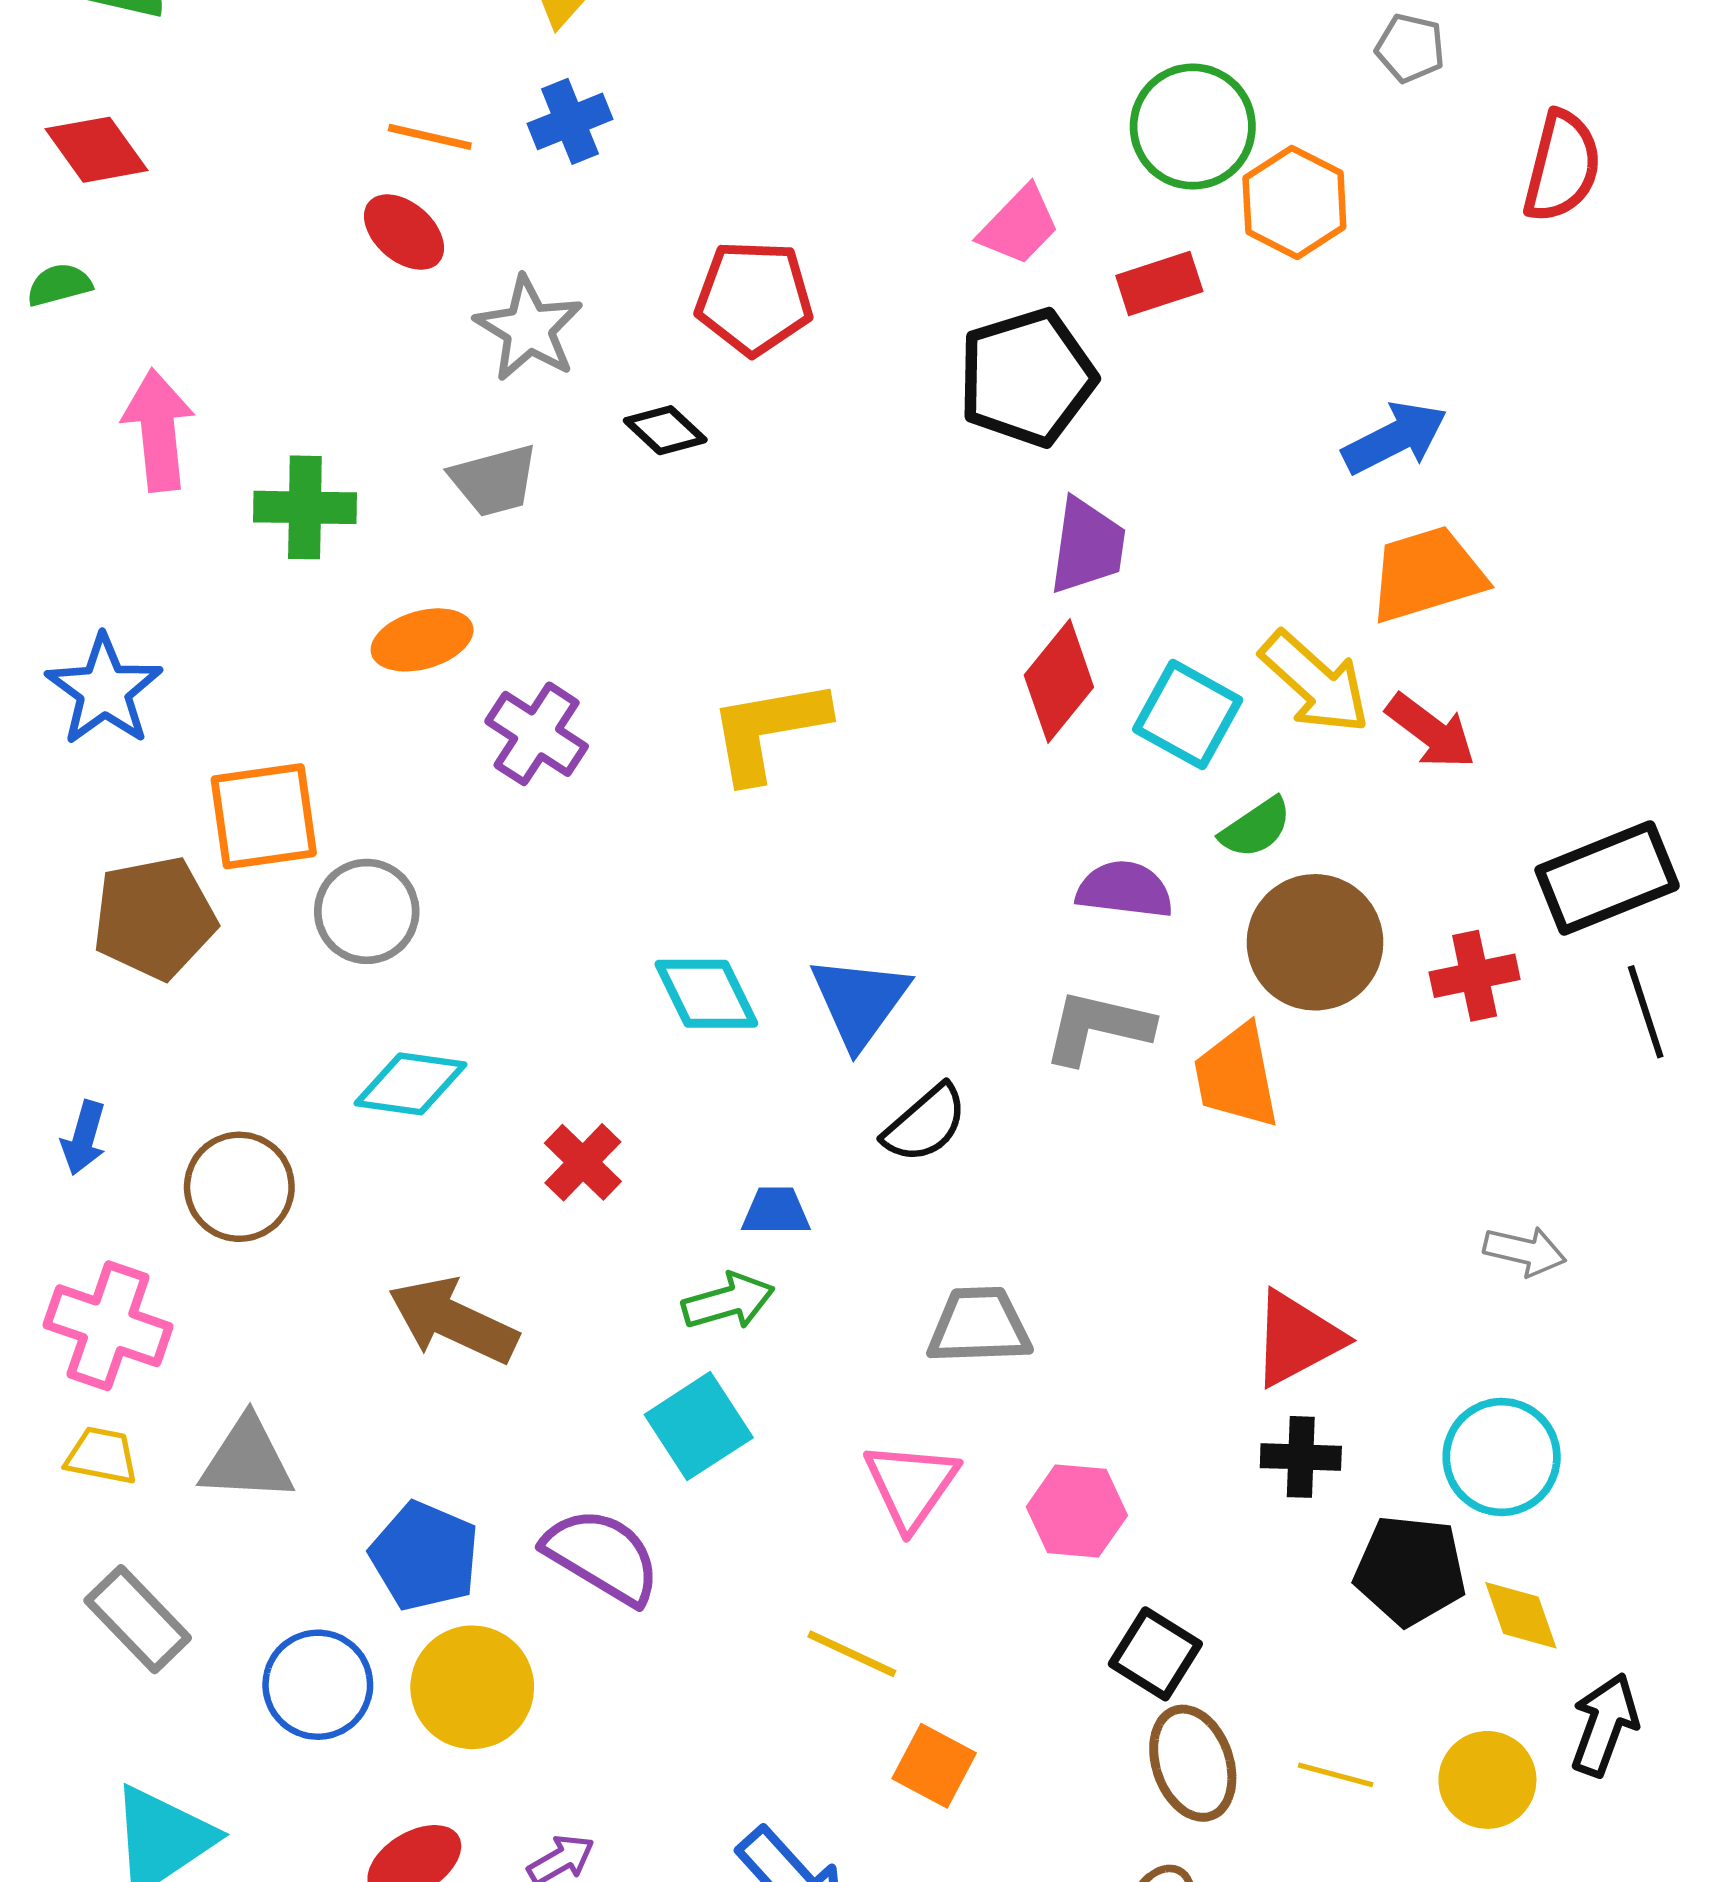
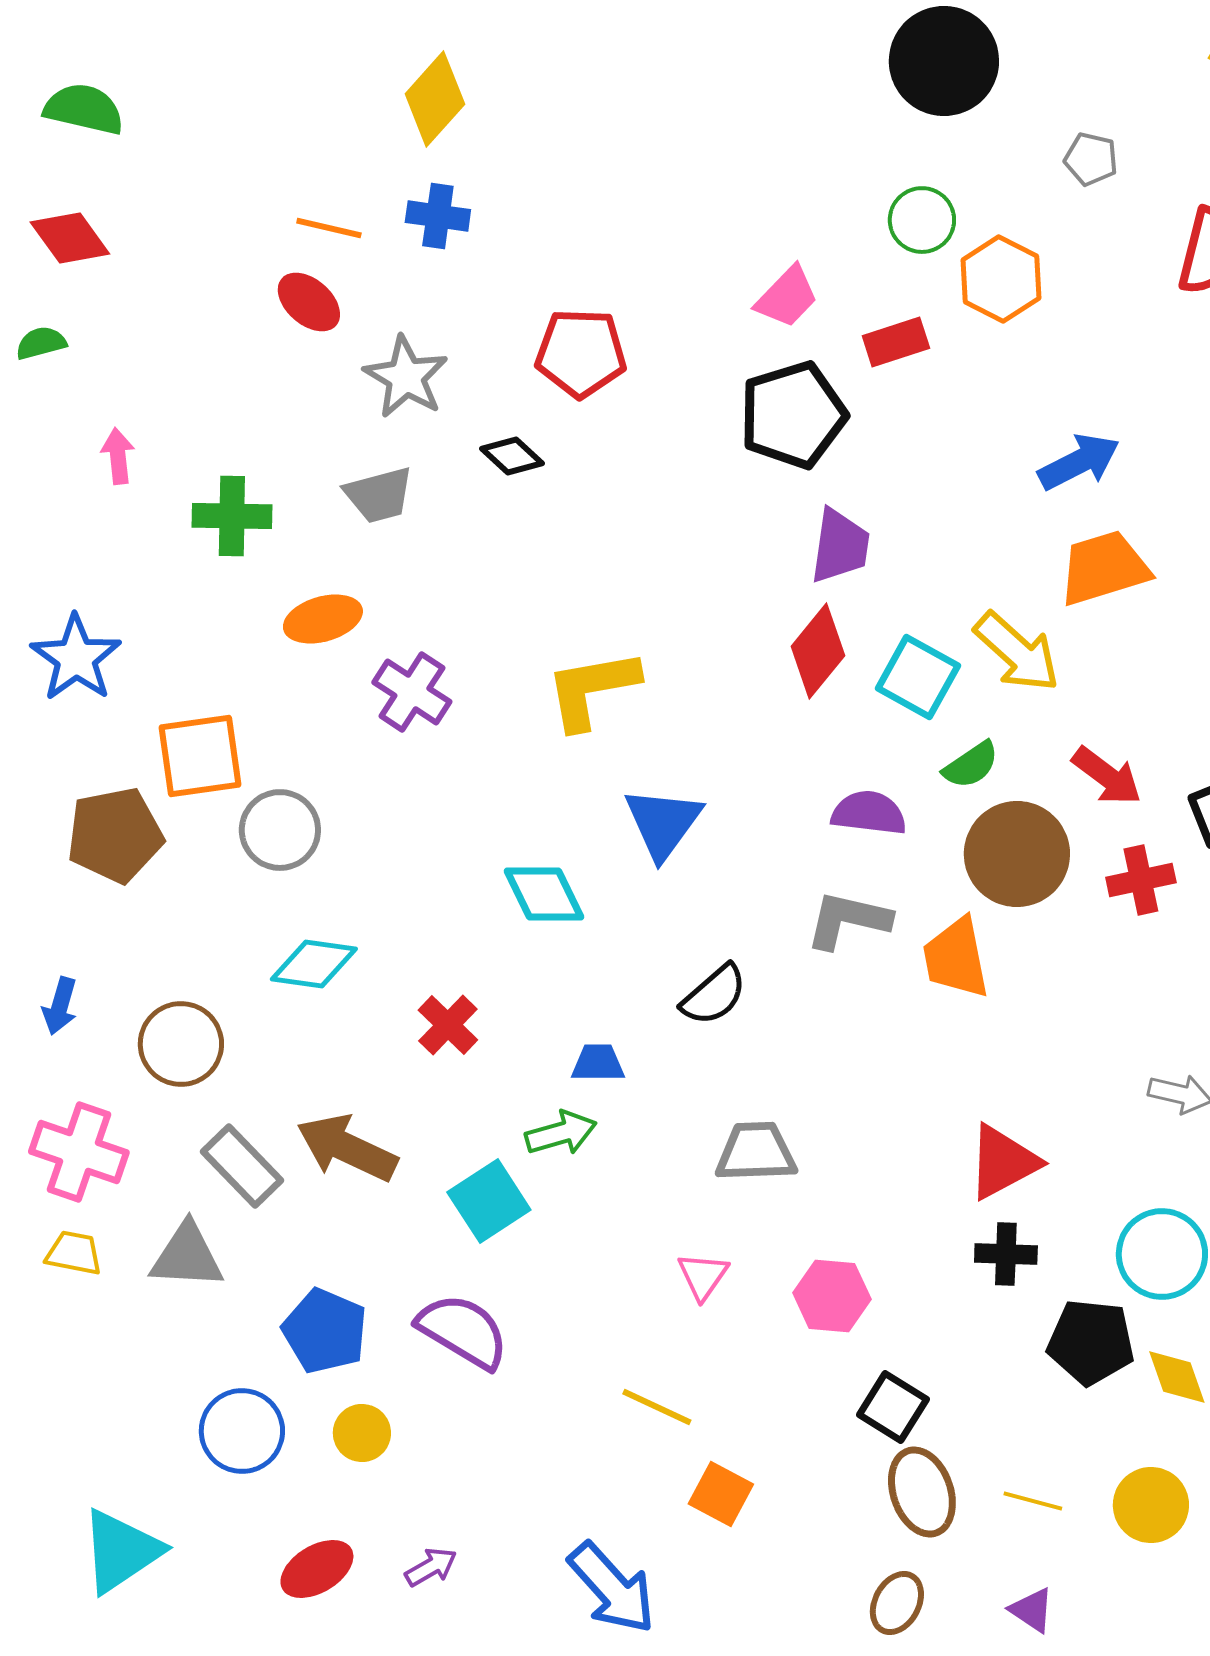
blue cross: (570, 121) -> (438, 216), turned 30
green circle: (1193, 127) -> (922, 220), size x0.7
pink arrow: (158, 430) -> (118, 456), size x0.6
red arrow: (1431, 731) -> (1107, 776), moved
blue triangle: (860, 1001) -> (663, 823), moved
cyan square: (699, 1426) -> (489, 1201), moved
pink triangle: (911, 1485) -> (703, 1276), size x0.7
gray rectangle: (138, 1619) -> (242, 1166), moved
yellow circle: (472, 1687) -> (362, 1433), size x0.6

